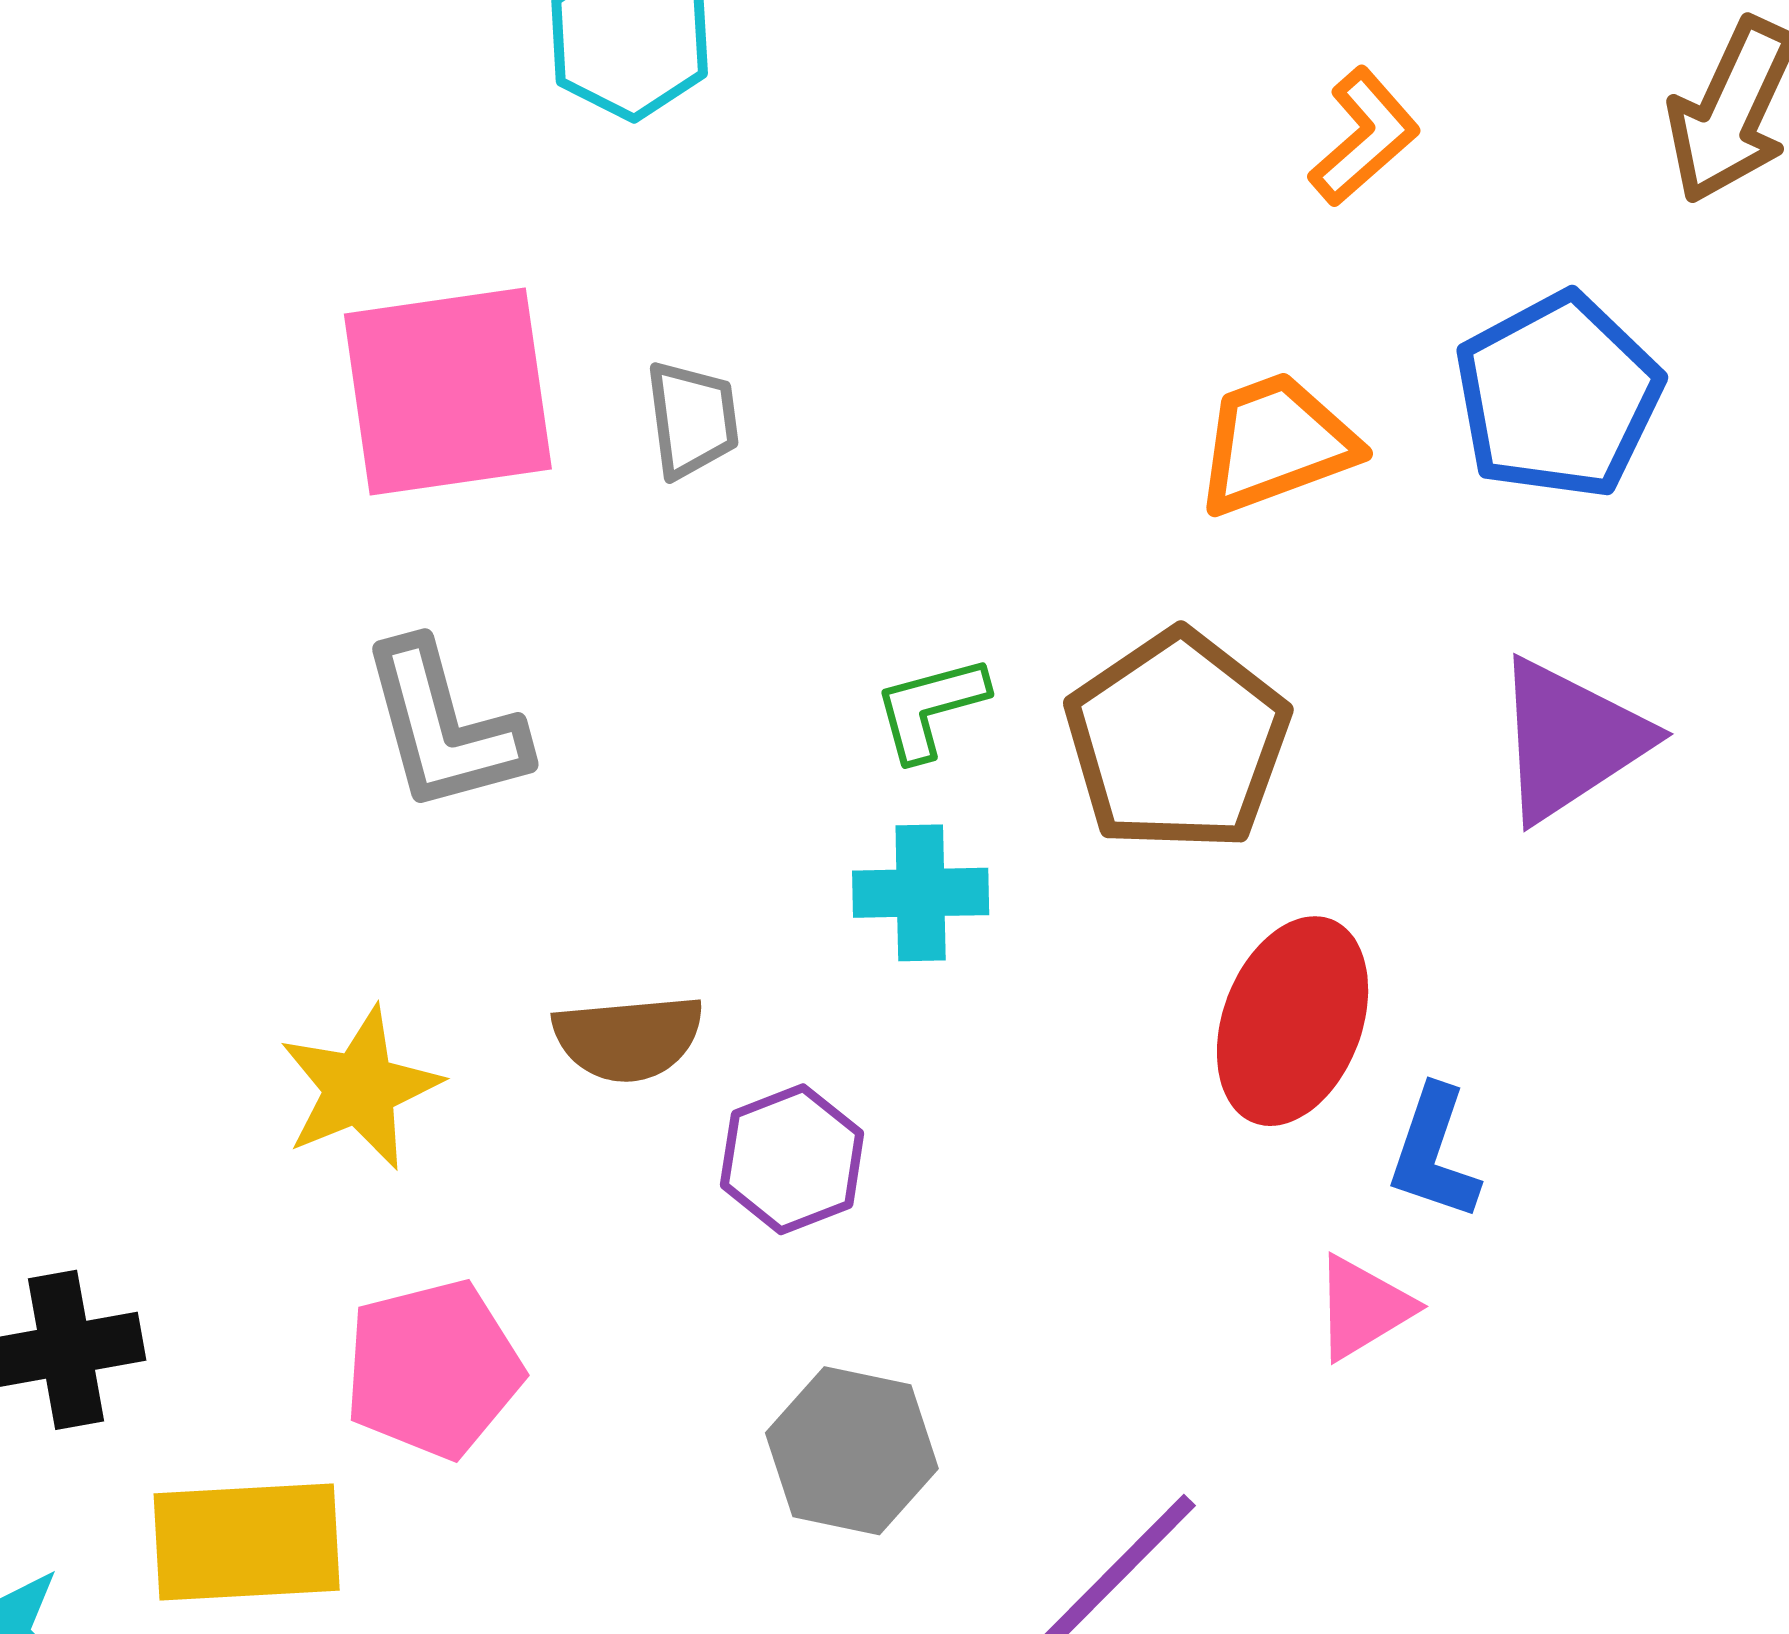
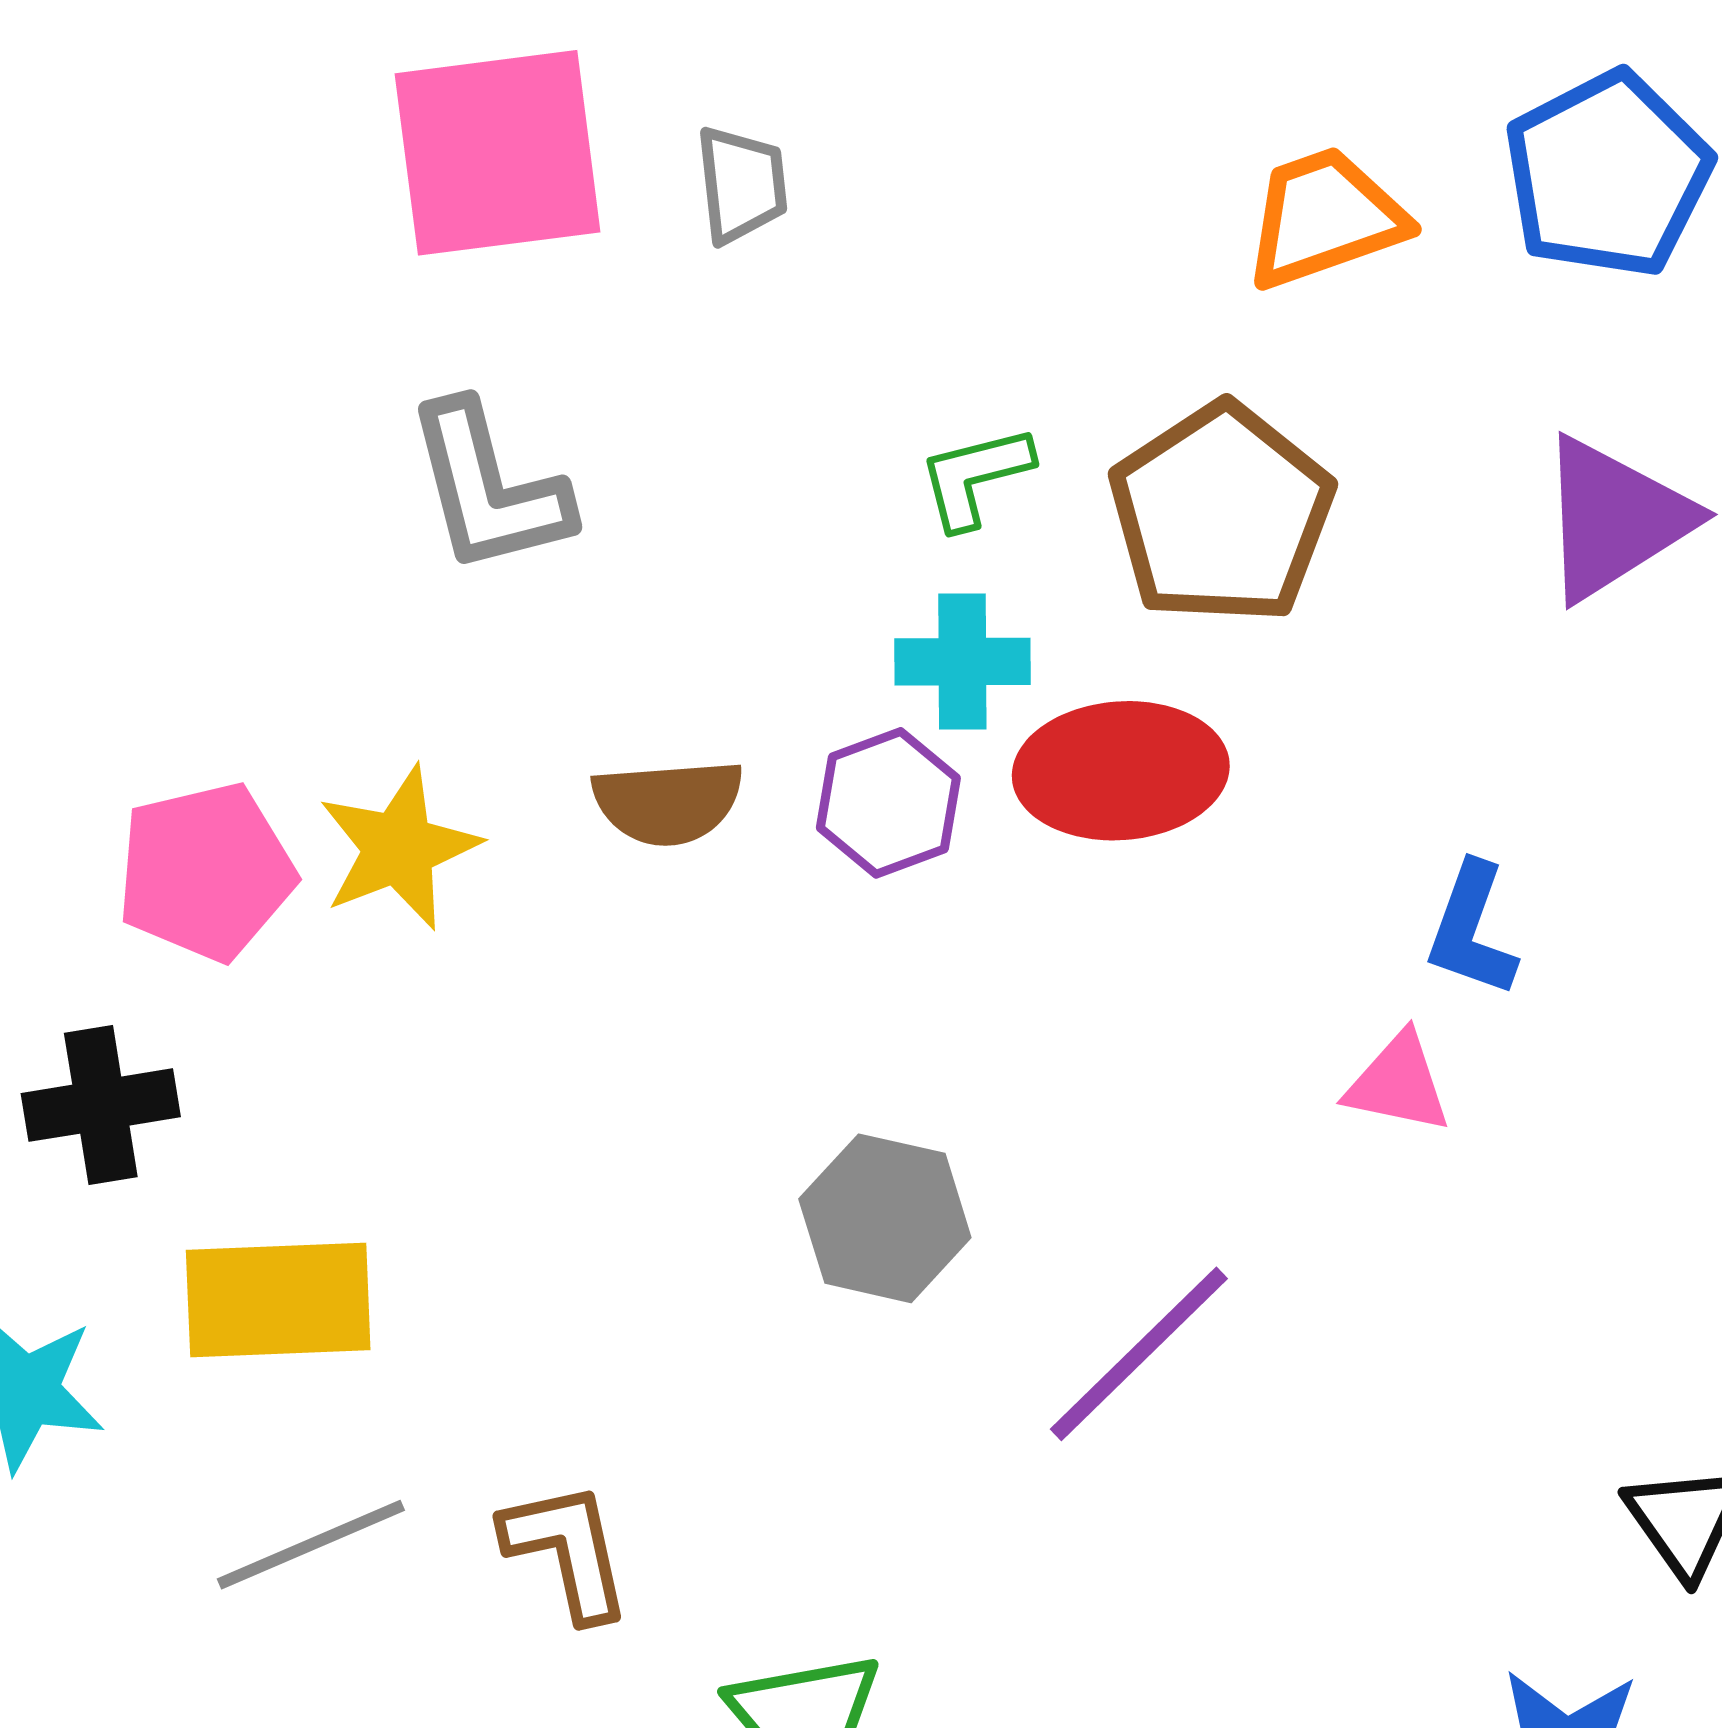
red ellipse: (1293, 1021) -> (1121, 771), moved, turned 64
purple hexagon: (792, 1159) -> (888, 803), moved
pink triangle: (1363, 1308) -> (1398, 1083), turned 42
pink pentagon: (433, 1369) -> (206, 872), moved

